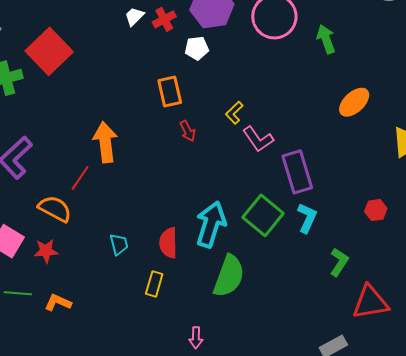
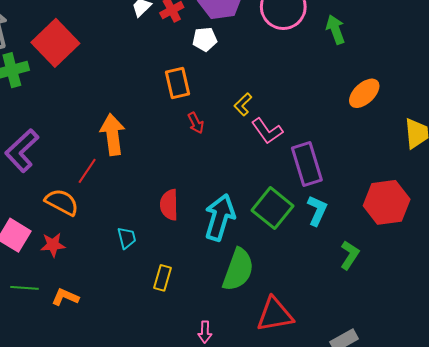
red hexagon: (376, 210) -> (387, 202), size x2.0
red semicircle: (168, 243) -> (169, 205), moved
red triangle: (370, 302) -> (275, 315), moved

